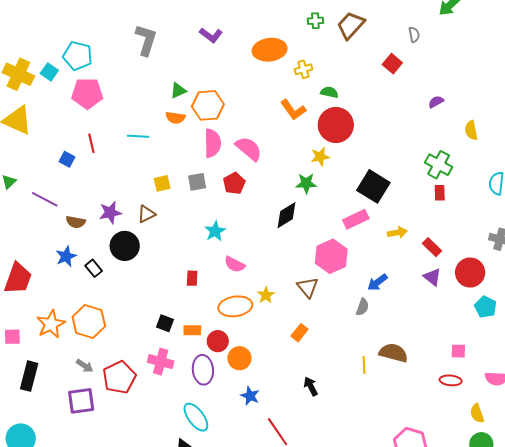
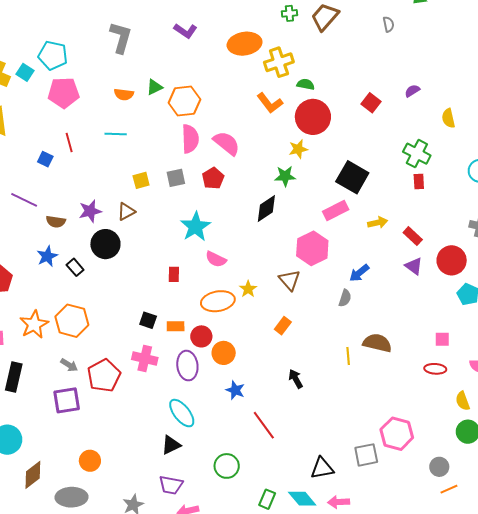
red square: (392, 64) -> (371, 103), moved
yellow cross: (303, 69) -> (279, 62), size x1.6
orange semicircle: (175, 118) -> (124, 94), moved
cyan star: (215, 231) -> (195, 227), size x1.4

